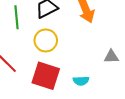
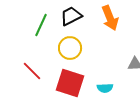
green line: (17, 17) -> (41, 25), turned 30

